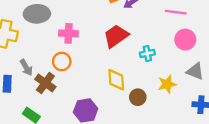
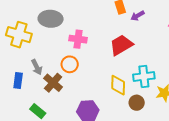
cyan cross: (147, 53) -> (144, 77), moved, size x1.5

